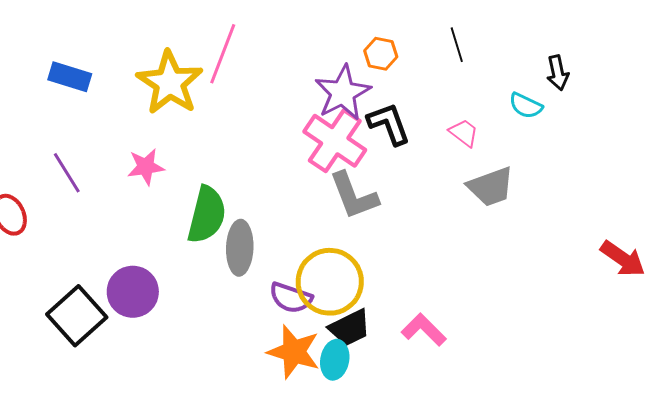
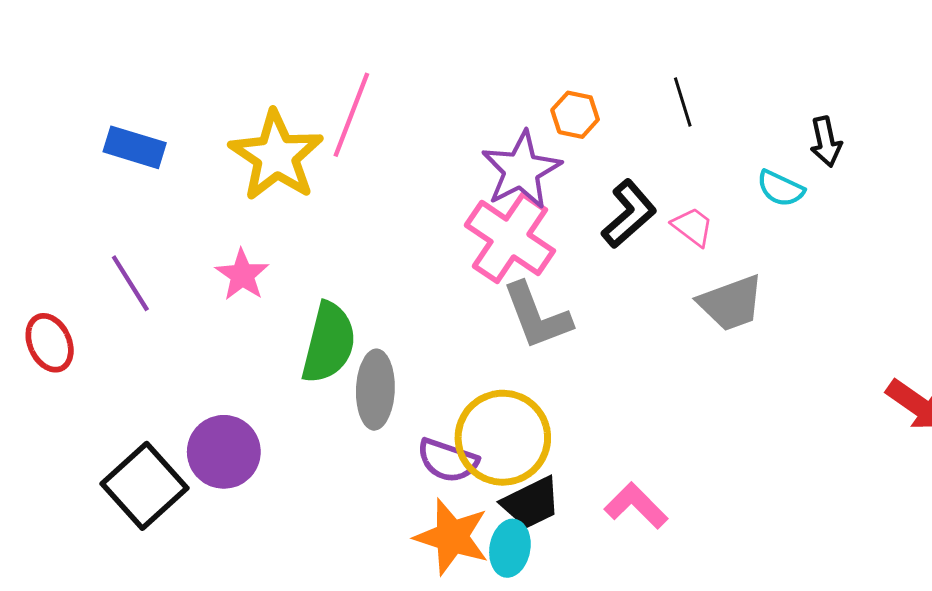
black L-shape: (389, 124) -> (629, 214), moved, turned 69
pink star: (146, 167) -> (242, 275), turned -30

